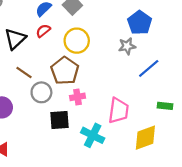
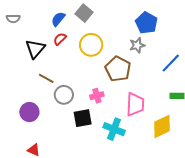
blue line: (149, 68) -> (171, 63), moved
brown pentagon: (65, 71) -> (118, 69), moved

